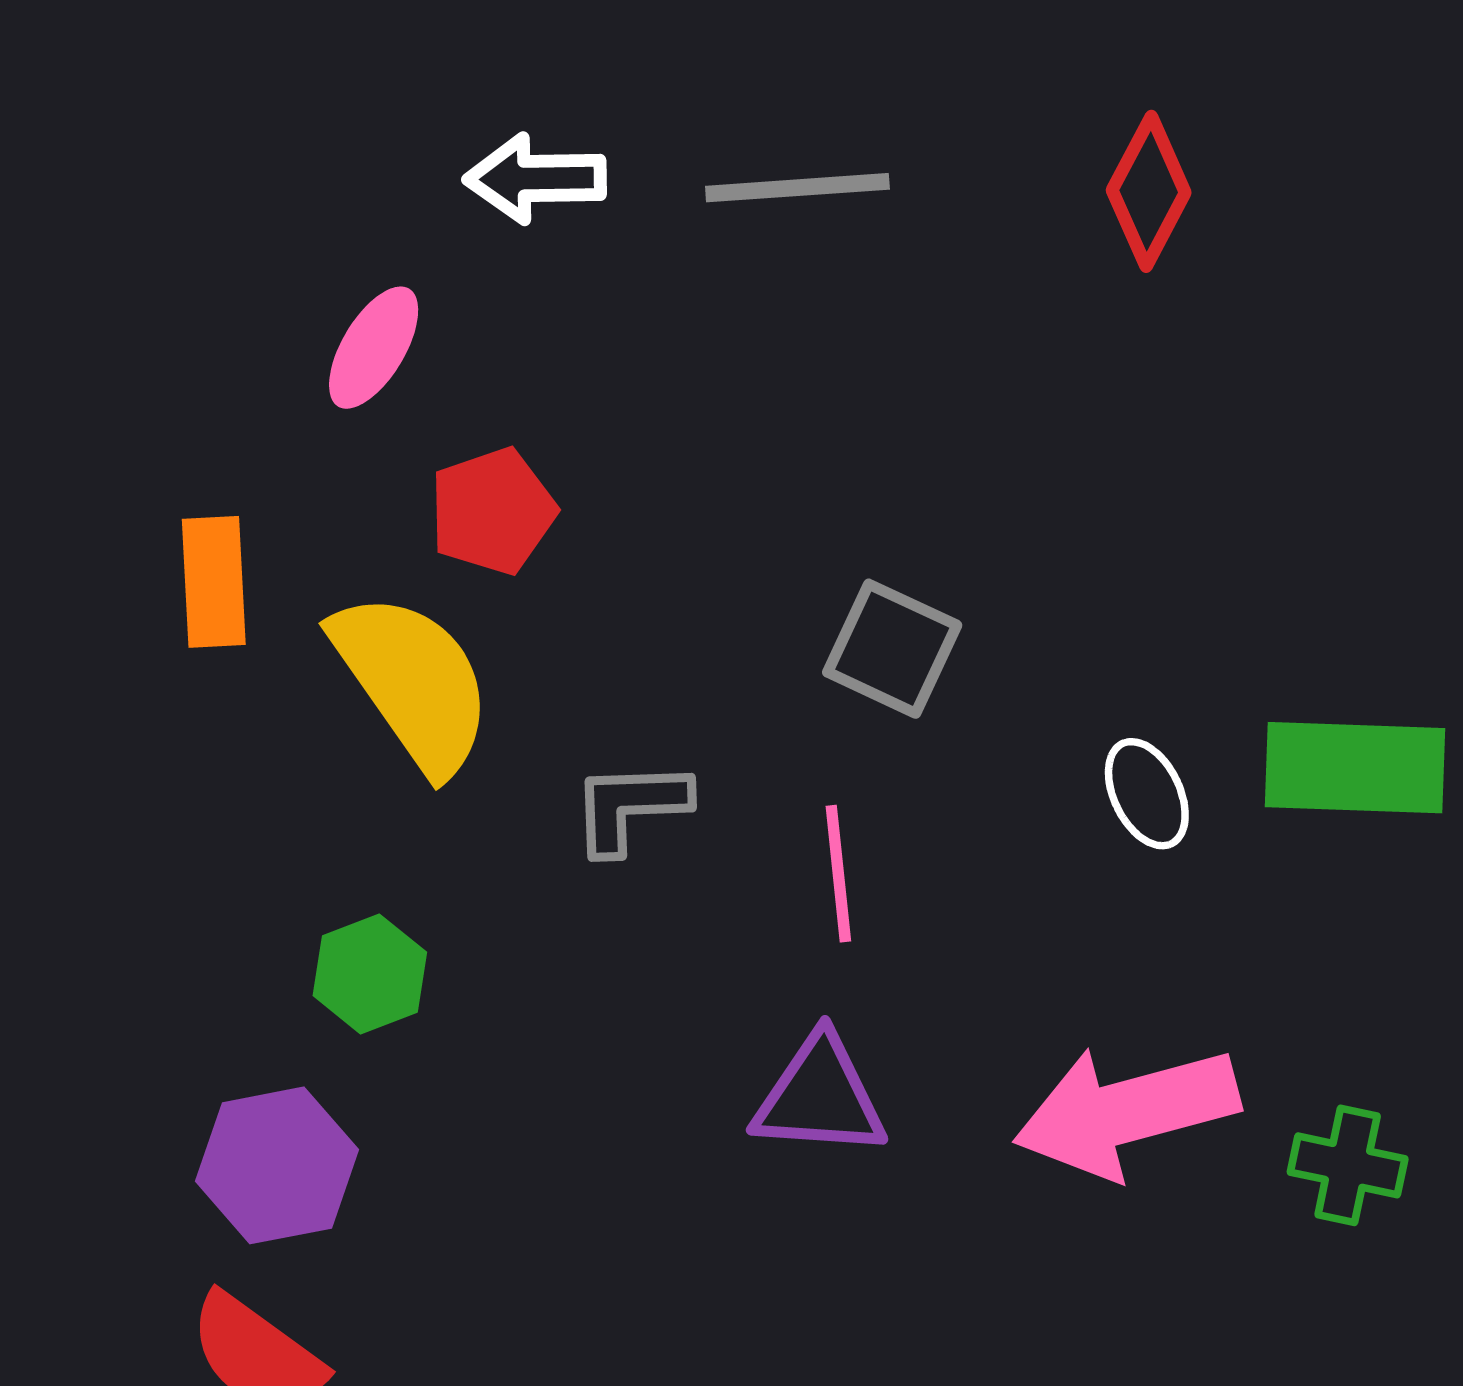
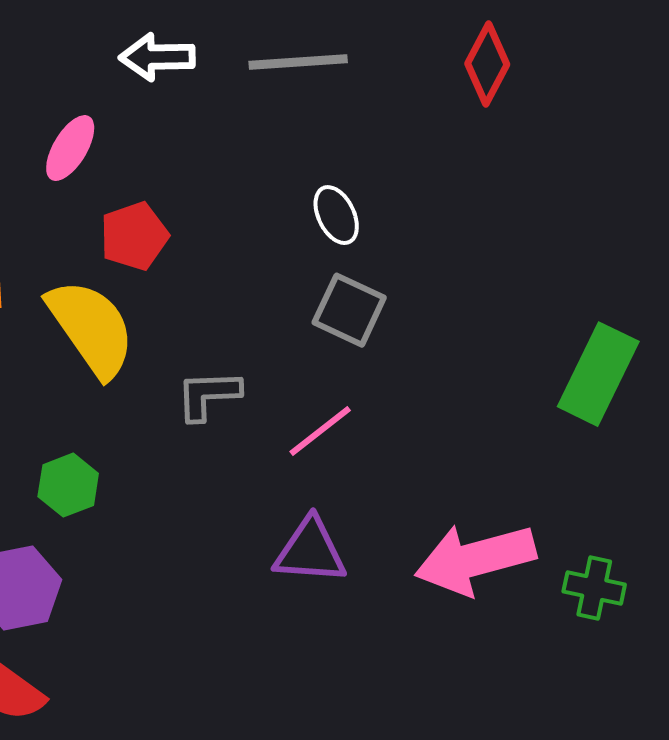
green rectangle: (1355, 768) -> (598, 374), turned -66
white ellipse: (1147, 794) -> (336, 215), moved
pink line: (838, 874) -> (320, 431), turned 58

